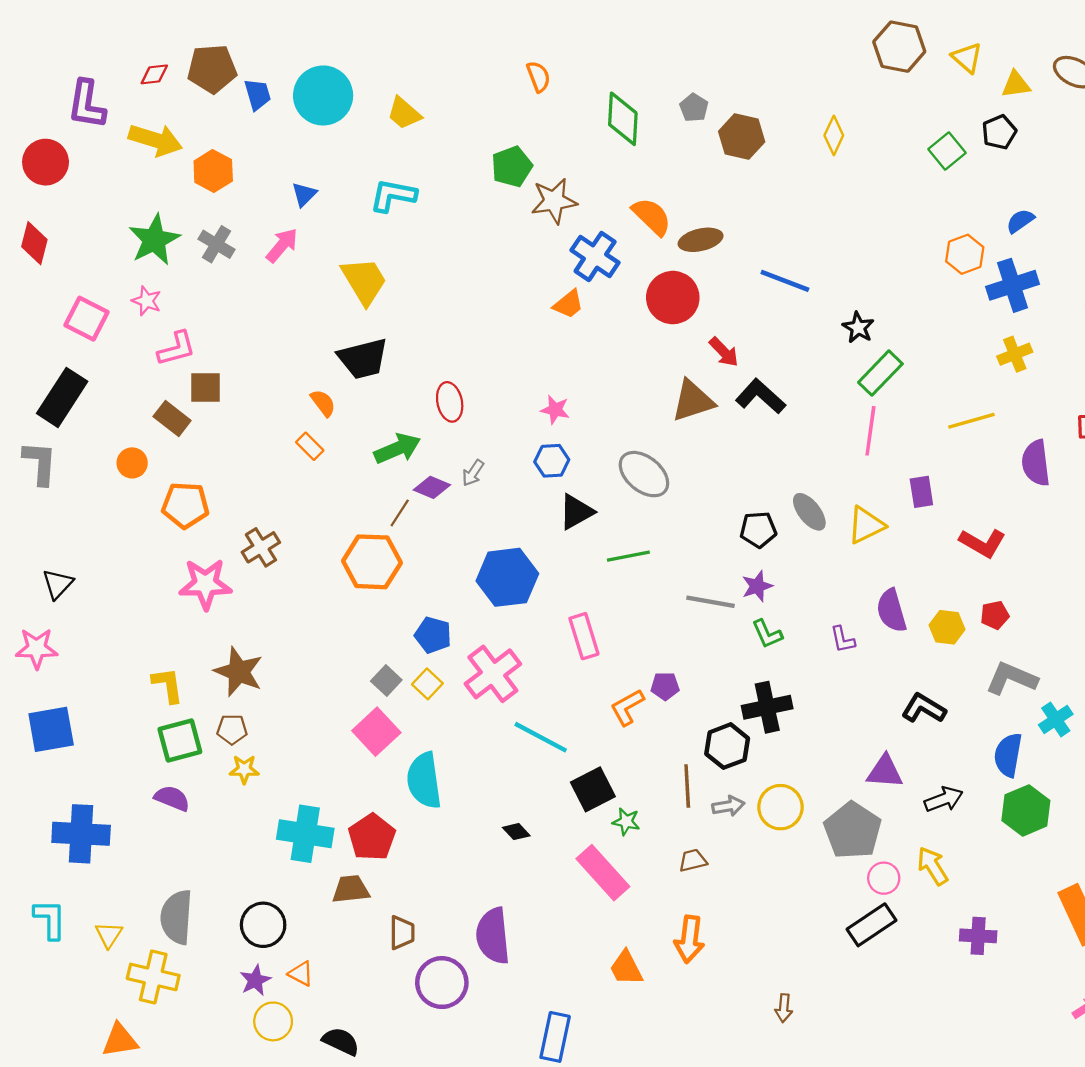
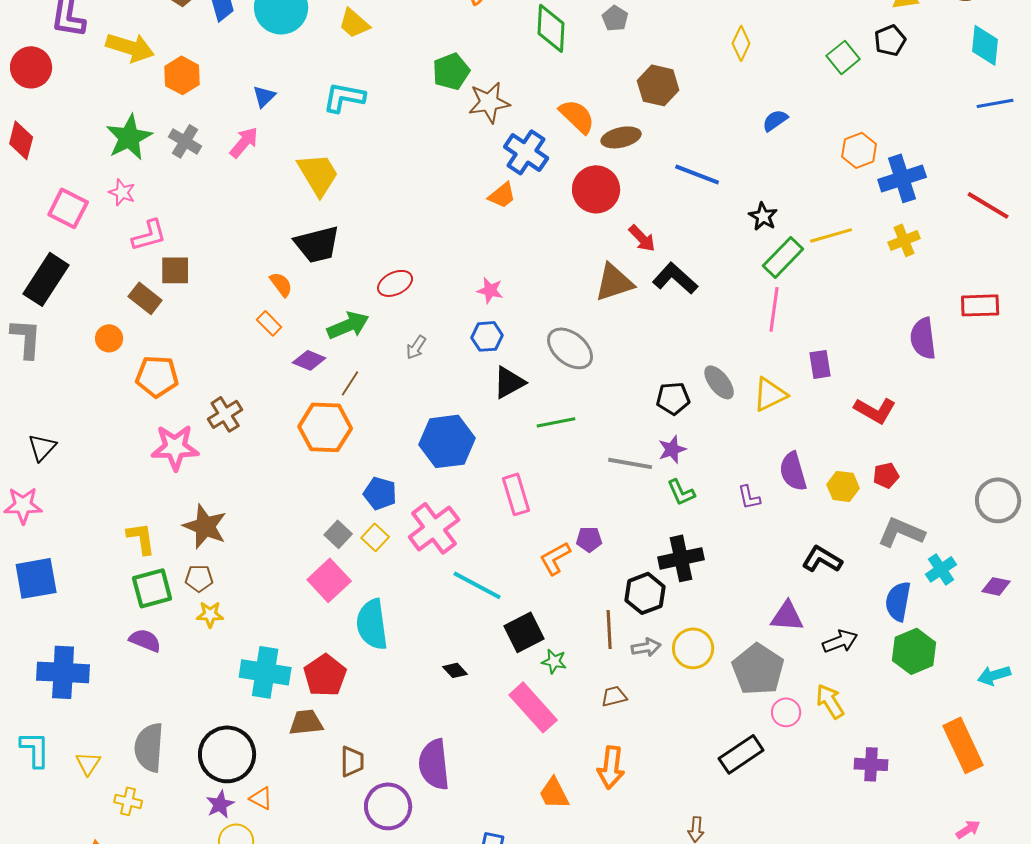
brown hexagon: (742, 137) -> (658, 85), moved
blue semicircle: (1020, 221) -> (775, 120), moved
red ellipse: (450, 402) -> (395, 283), turned 76
yellow line: (971, 421) -> (831, 235), moved
purple diamond: (432, 487) -> (309, 360), moved
black circle: (263, 925) -> (227, 754), size x1.4
black rectangle: (872, 925) -> (741, 754), moved
yellow cross: (153, 977) -> (128, 801), size x0.6

